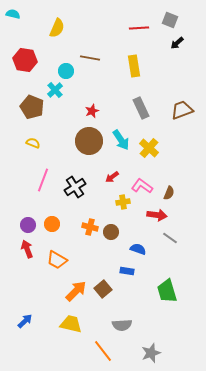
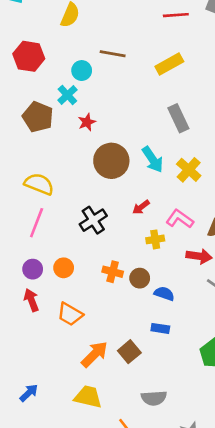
yellow rectangle: (134, 66) -> (169, 64), turned 70
red star: (92, 111) -> (87, 122), moved
yellow semicircle: (33, 143) -> (39, 184), moved, size x1.6
pink line: (43, 180) -> (37, 223), moved
blue semicircle: (138, 249) -> (164, 294), moved

